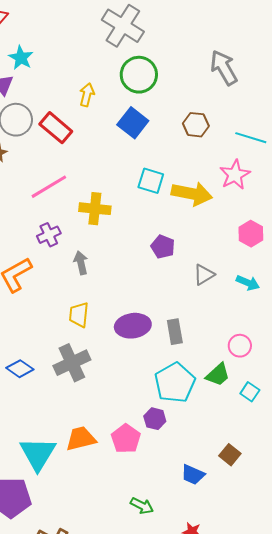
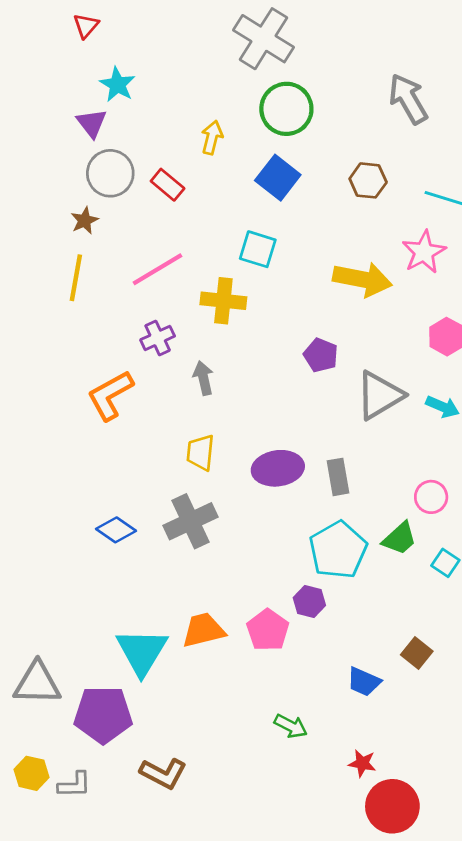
red rectangle: (56, 128) -> (168, 185), size x0.7
cyan square: (151, 181) -> (258, 249), moved
gray triangle: (204, 275) -> (380, 395), size x1.6

